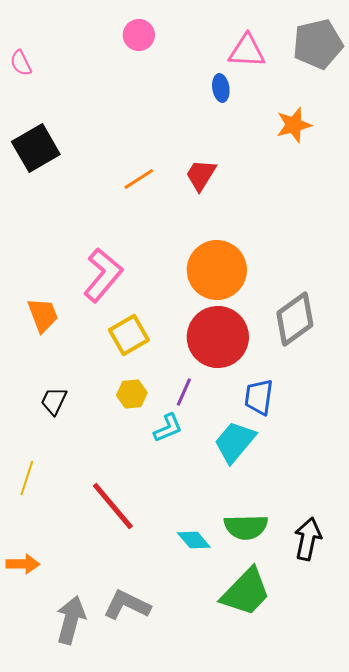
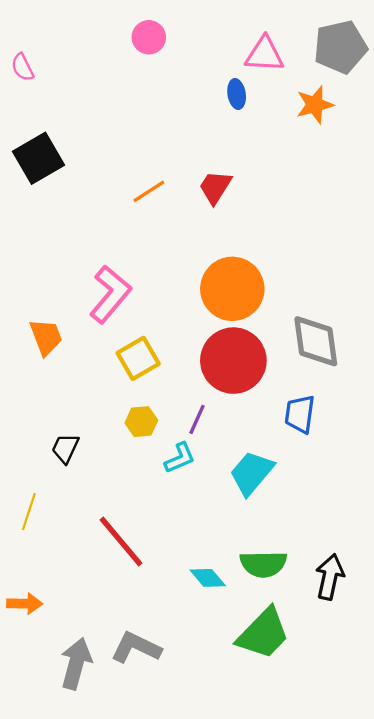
orange star: (294, 125) -> (315, 105), moved
gray diamond: (295, 319) -> (316, 341), turned -62
blue trapezoid: (259, 397) -> (300, 414), moved
black trapezoid: (54, 401) -> (65, 448), moved

